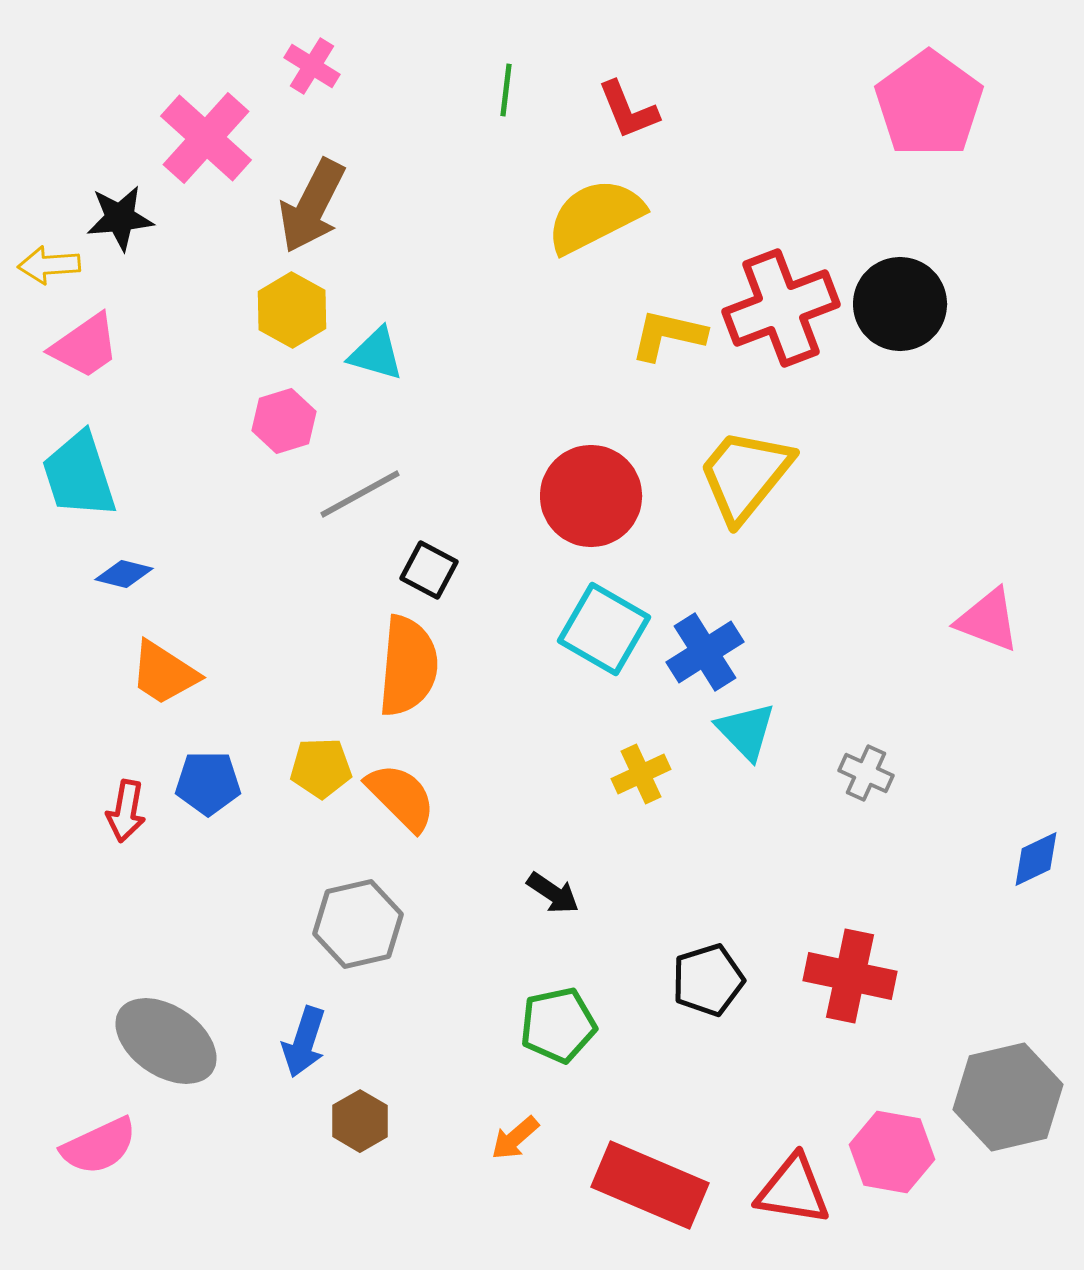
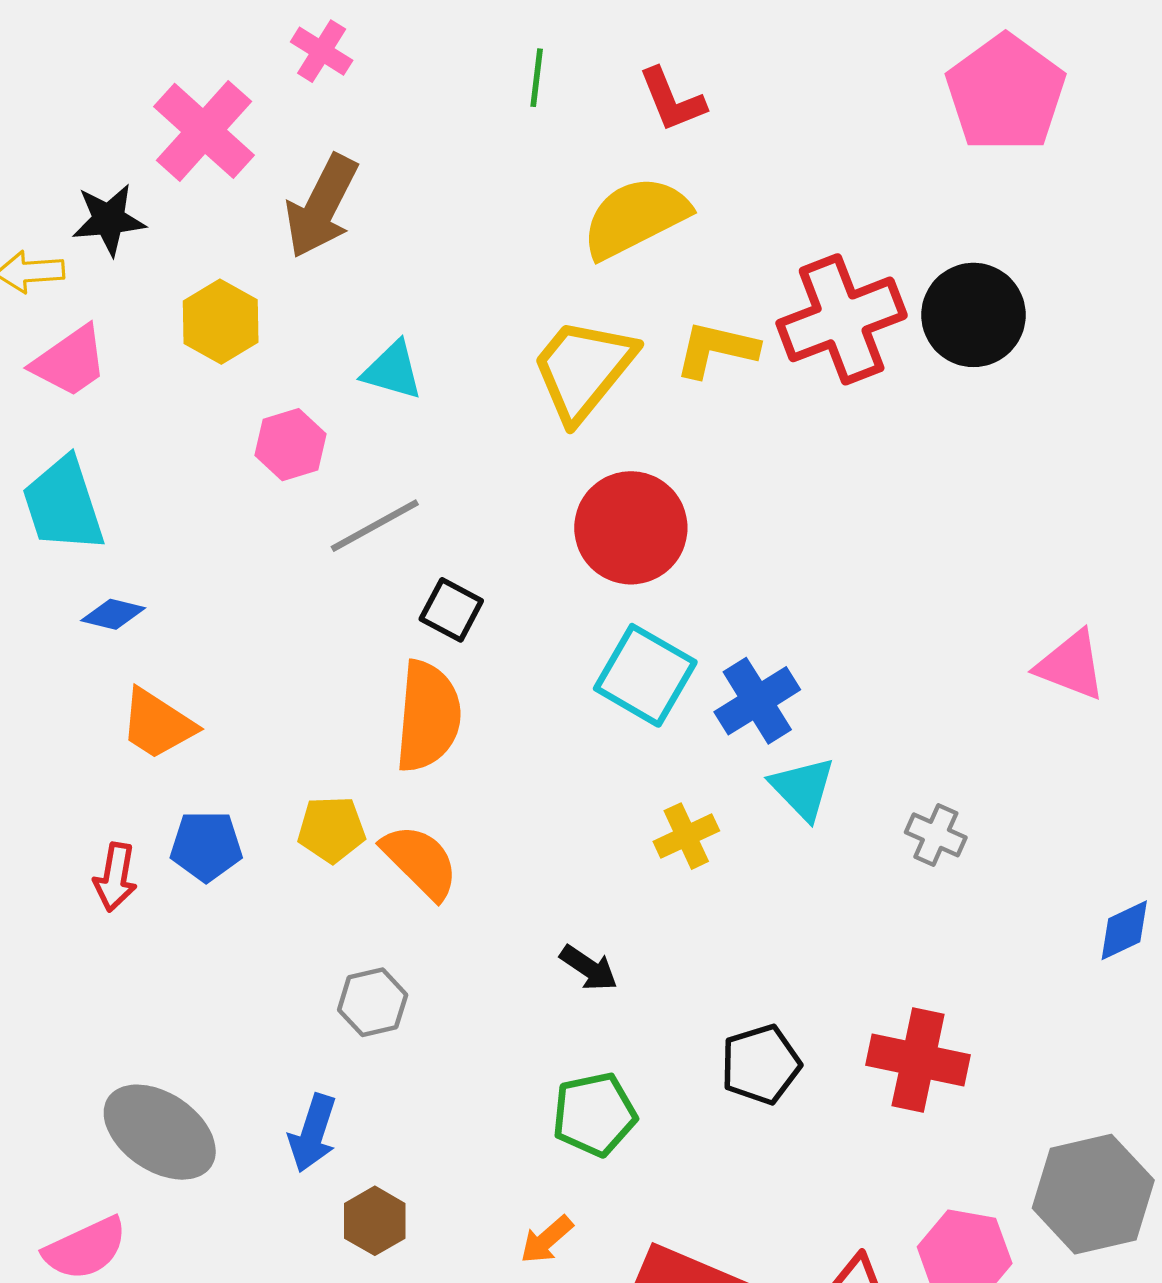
yellow hexagon: (292, 310) -> (221, 322), moved
yellow trapezoid: (745, 475) -> (583, 369), moved
gray hexagon: (358, 924) -> (373, 1002), size x0.7

